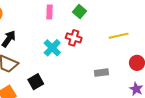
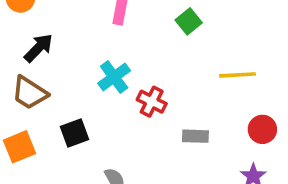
green square: (79, 11) -> (189, 21), moved
red cross: (74, 38) -> (152, 102), moved

